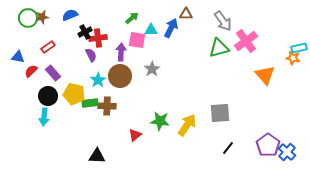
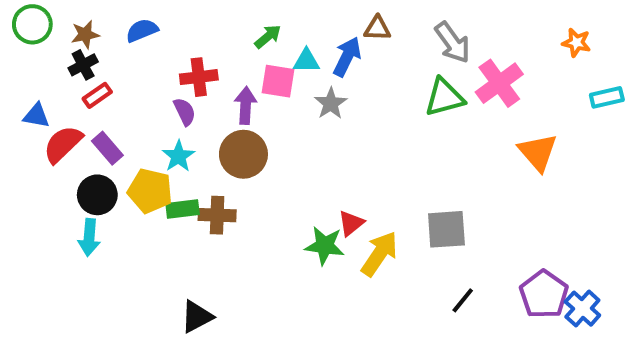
green circle: (28, 18) -> (32, 24), moved
black cross: (85, 32) -> (83, 65), moved
orange star: (293, 58) -> (576, 43), moved
gray star: (152, 69) -> (331, 103), moved
red semicircle: (31, 71) -> (63, 144), size x1.5
cyan star: (98, 80) -> (178, 156), moved
red triangle: (135, 135) -> (351, 223), moved
black triangle: (97, 156) -> (197, 317), turned -30

